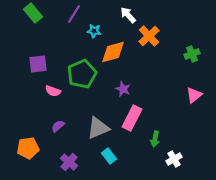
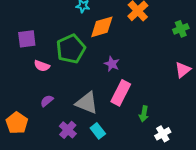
gray triangle: (98, 128) -> (87, 103), turned 45
orange pentagon: (28, 148) -> (17, 123), turned -30
purple cross: (69, 162) -> (68, 130), moved

